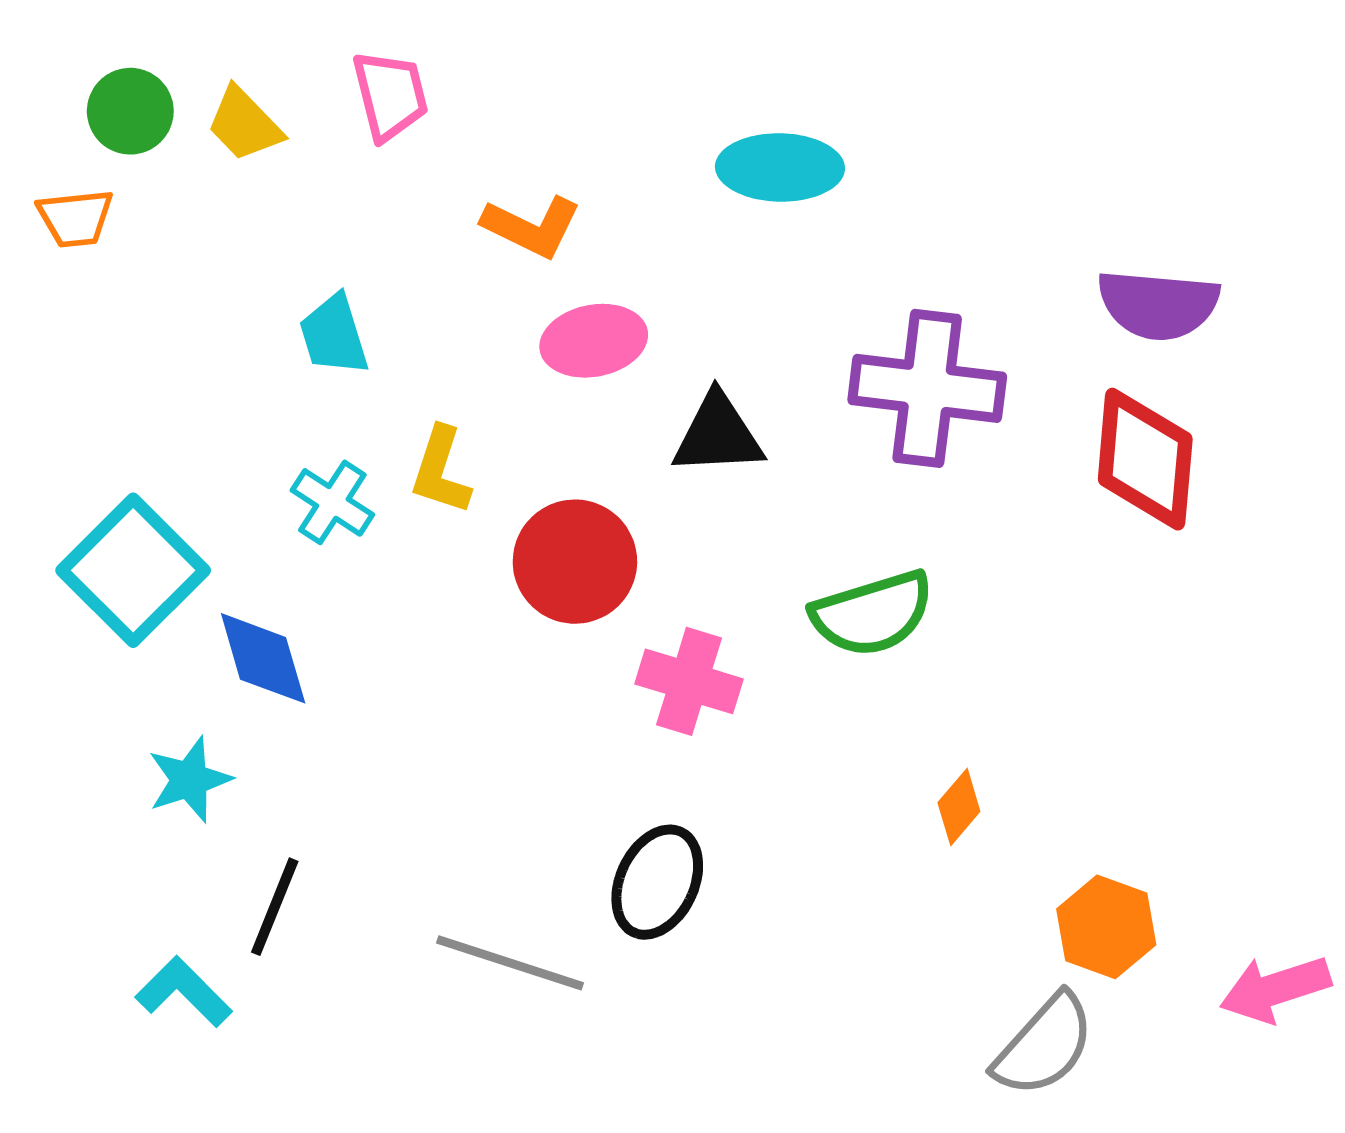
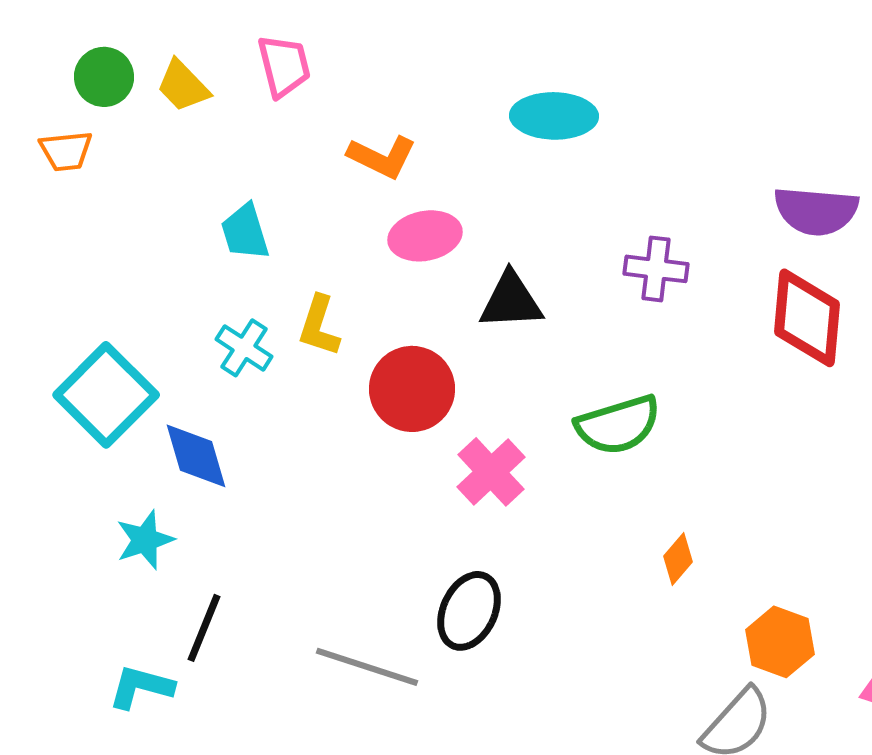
purple cross: (927, 388) -> (656, 269), size x0.6
pink cross: (689, 681) -> (491, 472), turned 30
cyan L-shape: (184, 992) -> (141, 687), turned -30

